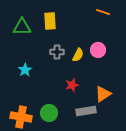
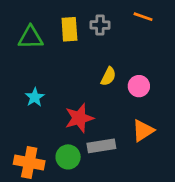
pink circle: (98, 50) -> (139, 86), moved
gray cross: (57, 52) -> (100, 25), moved
red star: (72, 85) -> (79, 118), moved, size x1.5
gray rectangle: (86, 111) -> (101, 146), moved

